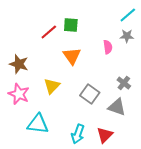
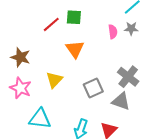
pink semicircle: (108, 47) -> (113, 32), moved
gray cross: (124, 83) -> (128, 77), size x1.5
gray square: (90, 94) -> (93, 88), turned 30

